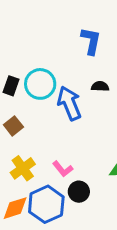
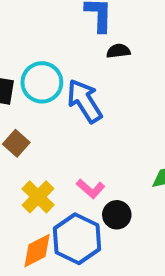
black semicircle: (100, 86) -> (118, 51), moved

